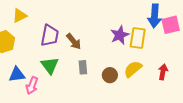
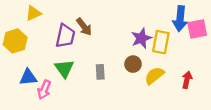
brown arrow: (74, 41) -> (84, 27), moved
brown circle: (110, 75) -> (133, 64), moved

